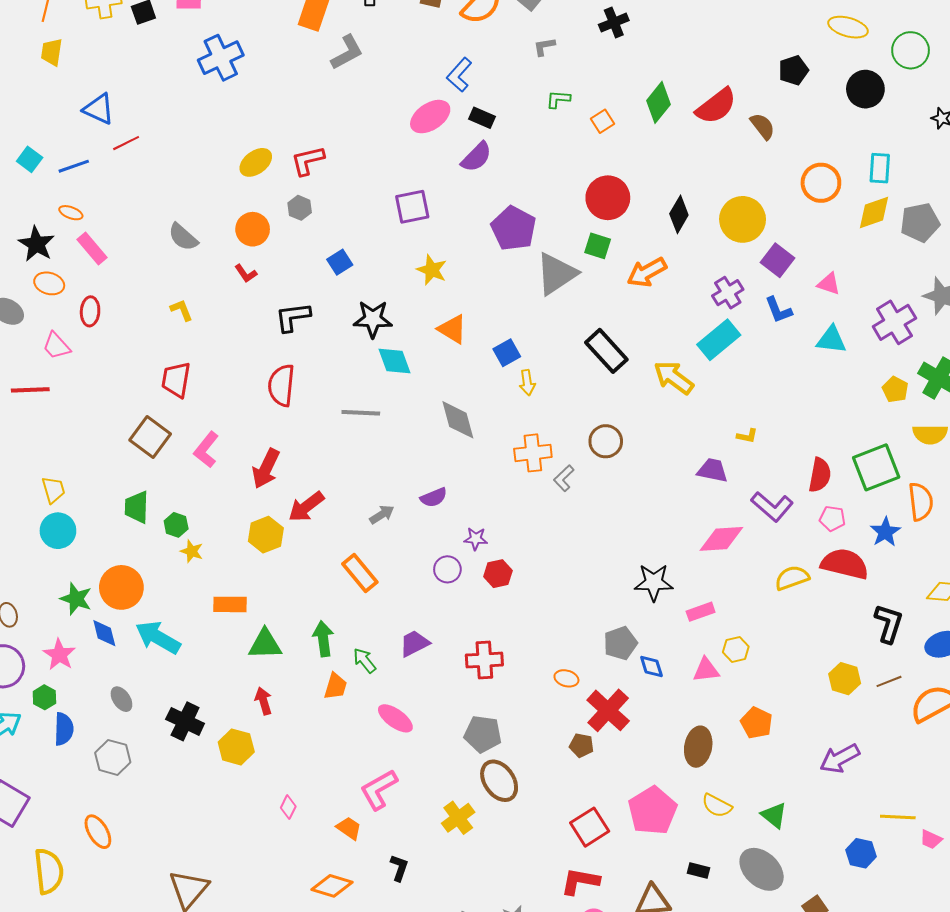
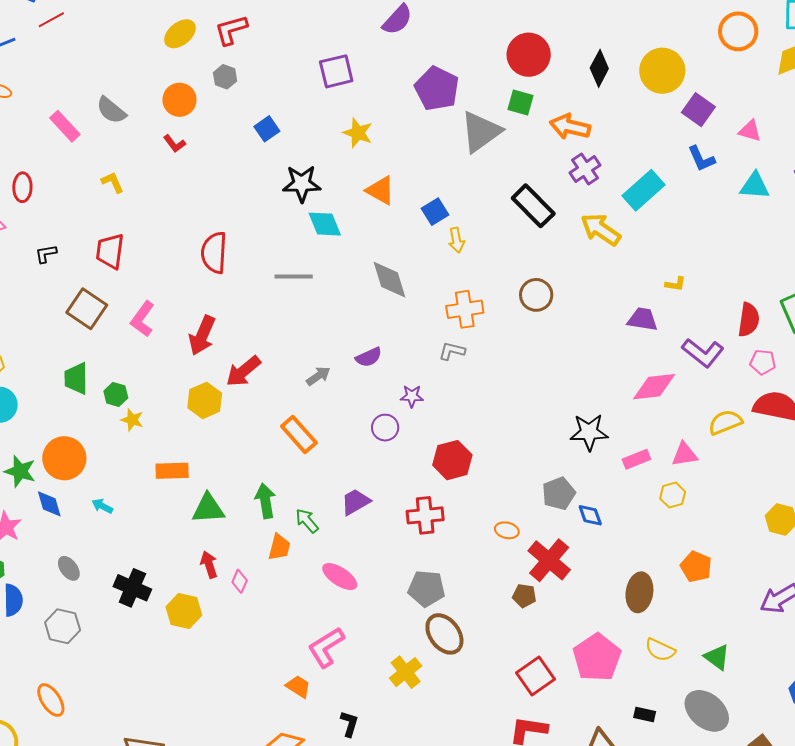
pink rectangle: (92, 249) -> (65, 126), moved
orange arrow: (647, 272) -> (570, 127), turned 45
purple cross: (728, 293) -> (585, 169), moved
black L-shape: (293, 317) -> (46, 254), moved, size x0.6
gray L-shape: (564, 478) -> (452, 351), moved, turned 60
red hexagon: (498, 574) -> (452, 460), moved, size x1.4
cyan arrow: (158, 637) -> (102, 506), size x0.5
pink triangle: (706, 670) -> (685, 454), moved
pink diamond: (288, 807) -> (240, 581), moved

